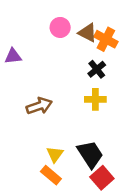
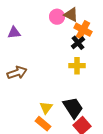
pink circle: (60, 27) -> (57, 17), moved
orange cross: (106, 39) -> (83, 30), moved
brown arrow: (39, 106) -> (17, 73), moved

